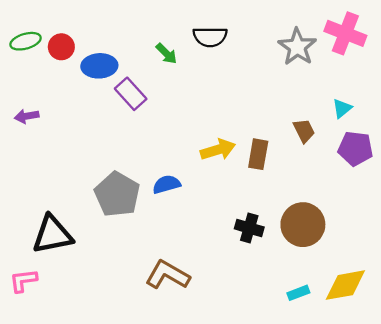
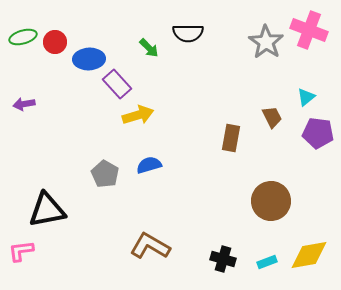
yellow arrow: (218, 150) -> (138, 115), moved
gray pentagon: (117, 194) -> (105, 174), size x0.7
black cross: (249, 228) -> (223, 259), moved

